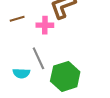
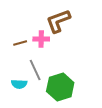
brown line: (17, 19) -> (20, 43), moved

